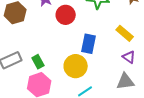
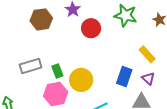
blue rectangle: (88, 44) -> (124, 76), moved
yellow circle: (76, 66) -> (81, 80), moved

